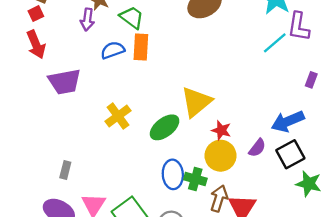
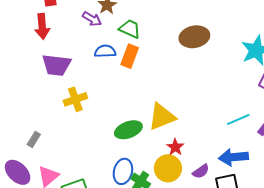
green trapezoid: (132, 17) -> (130, 29), turned -30
purple arrow: (87, 20) -> (92, 19), turned -84
cyan line: (275, 43) -> (238, 119), moved
yellow cross: (118, 116) -> (75, 99), moved

